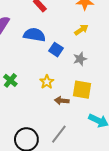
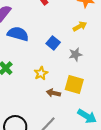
blue semicircle: (34, 35) -> (18, 34), moved

